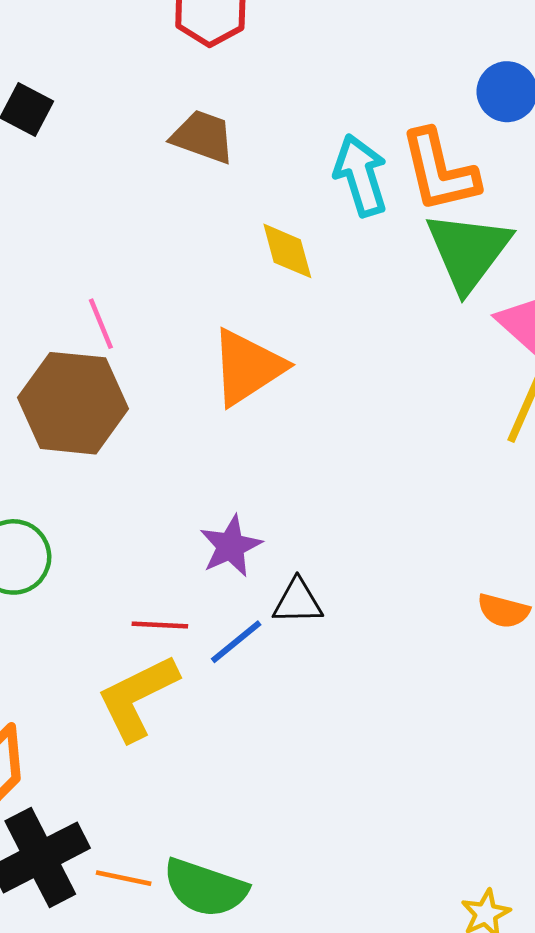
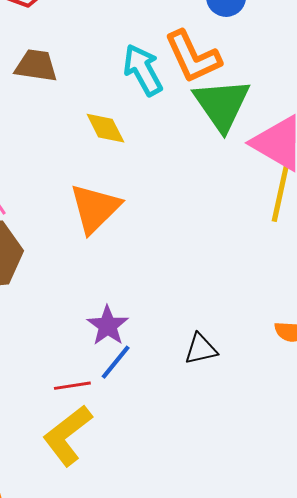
black triangle: (298, 602) -> (201, 349), moved
blue line: (236, 642) -> (116, 362), moved

